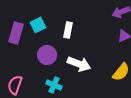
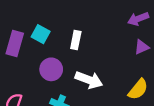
cyan square: (38, 25) -> (41, 34), turned -35

